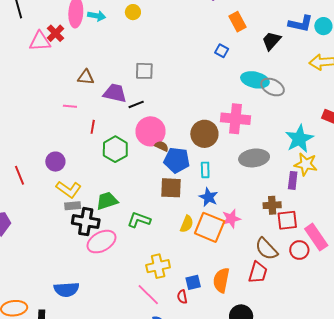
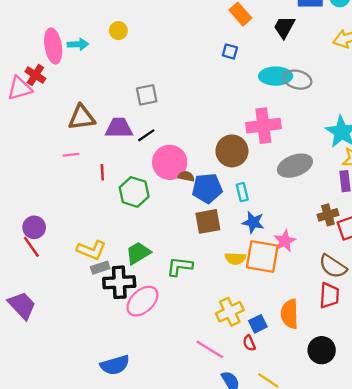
brown triangle: (86, 77) -> (81, 117), size x1.4
purple circle: (55, 162) -> (34, 227), moved
yellow semicircle: (187, 224) -> (235, 259), turned 84
yellow cross: (158, 266) -> (230, 312), moved

